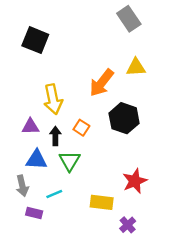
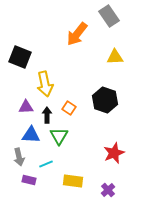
black square: (35, 40) -> (20, 57), moved
orange arrow: (102, 83) -> (77, 34), moved
yellow rectangle: (102, 202) -> (73, 181), moved

